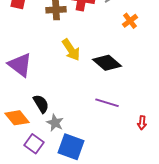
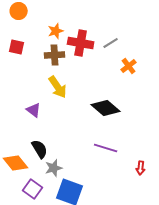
yellow arrow: (71, 50) -> (58, 87), moved
purple triangle: (20, 65) -> (34, 110), moved, size x0.6
gray star: (55, 123) -> (54, 168), turned 30

